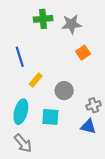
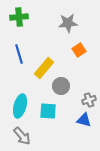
green cross: (43, 19) -> (19, 17), moved
yellow rectangle: (36, 80) -> (44, 68), moved, size x1.5

